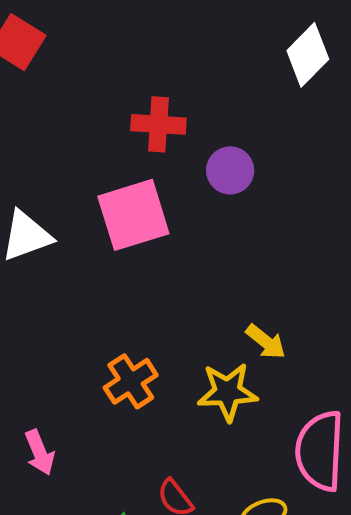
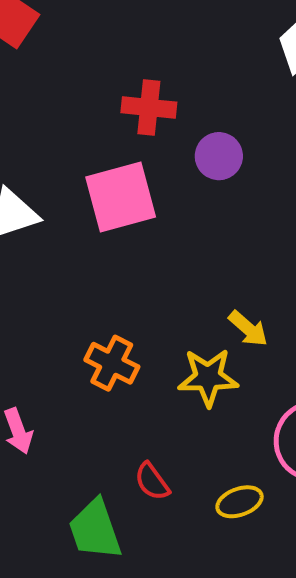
orange cross: (131, 381) -> (112, 363), turned -32

